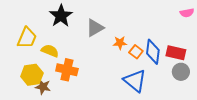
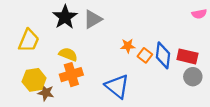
gray triangle: (95, 28) -> (93, 19), moved
yellow semicircle: (50, 51) -> (68, 54), moved
orange cross: (67, 70) -> (71, 75), turned -30
blue triangle: (135, 81) -> (117, 86), moved

